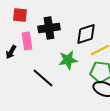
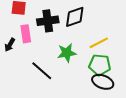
black diamond: (86, 34) -> (75, 17), moved

